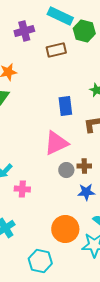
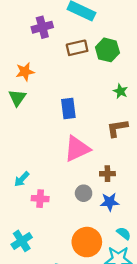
green hexagon: (84, 31) -> (107, 50), moved
blue rectangle: (65, 106) -> (68, 109), moved
gray circle: (66, 170) -> (84, 193), moved

